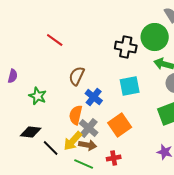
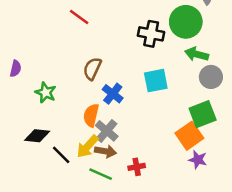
red line: (55, 40) -> (79, 17), moved
orange square: (120, 125) -> (189, 136), moved

